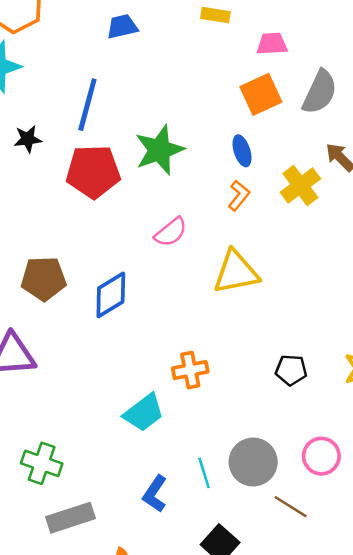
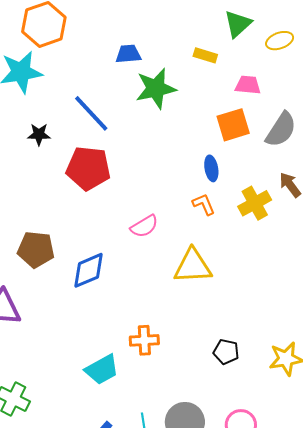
blue line: (87, 105) -> (91, 113), turned -66
green star: (159, 150) -> (156, 88), moved
orange L-shape: (239, 196) -> (204, 204), turned -70

